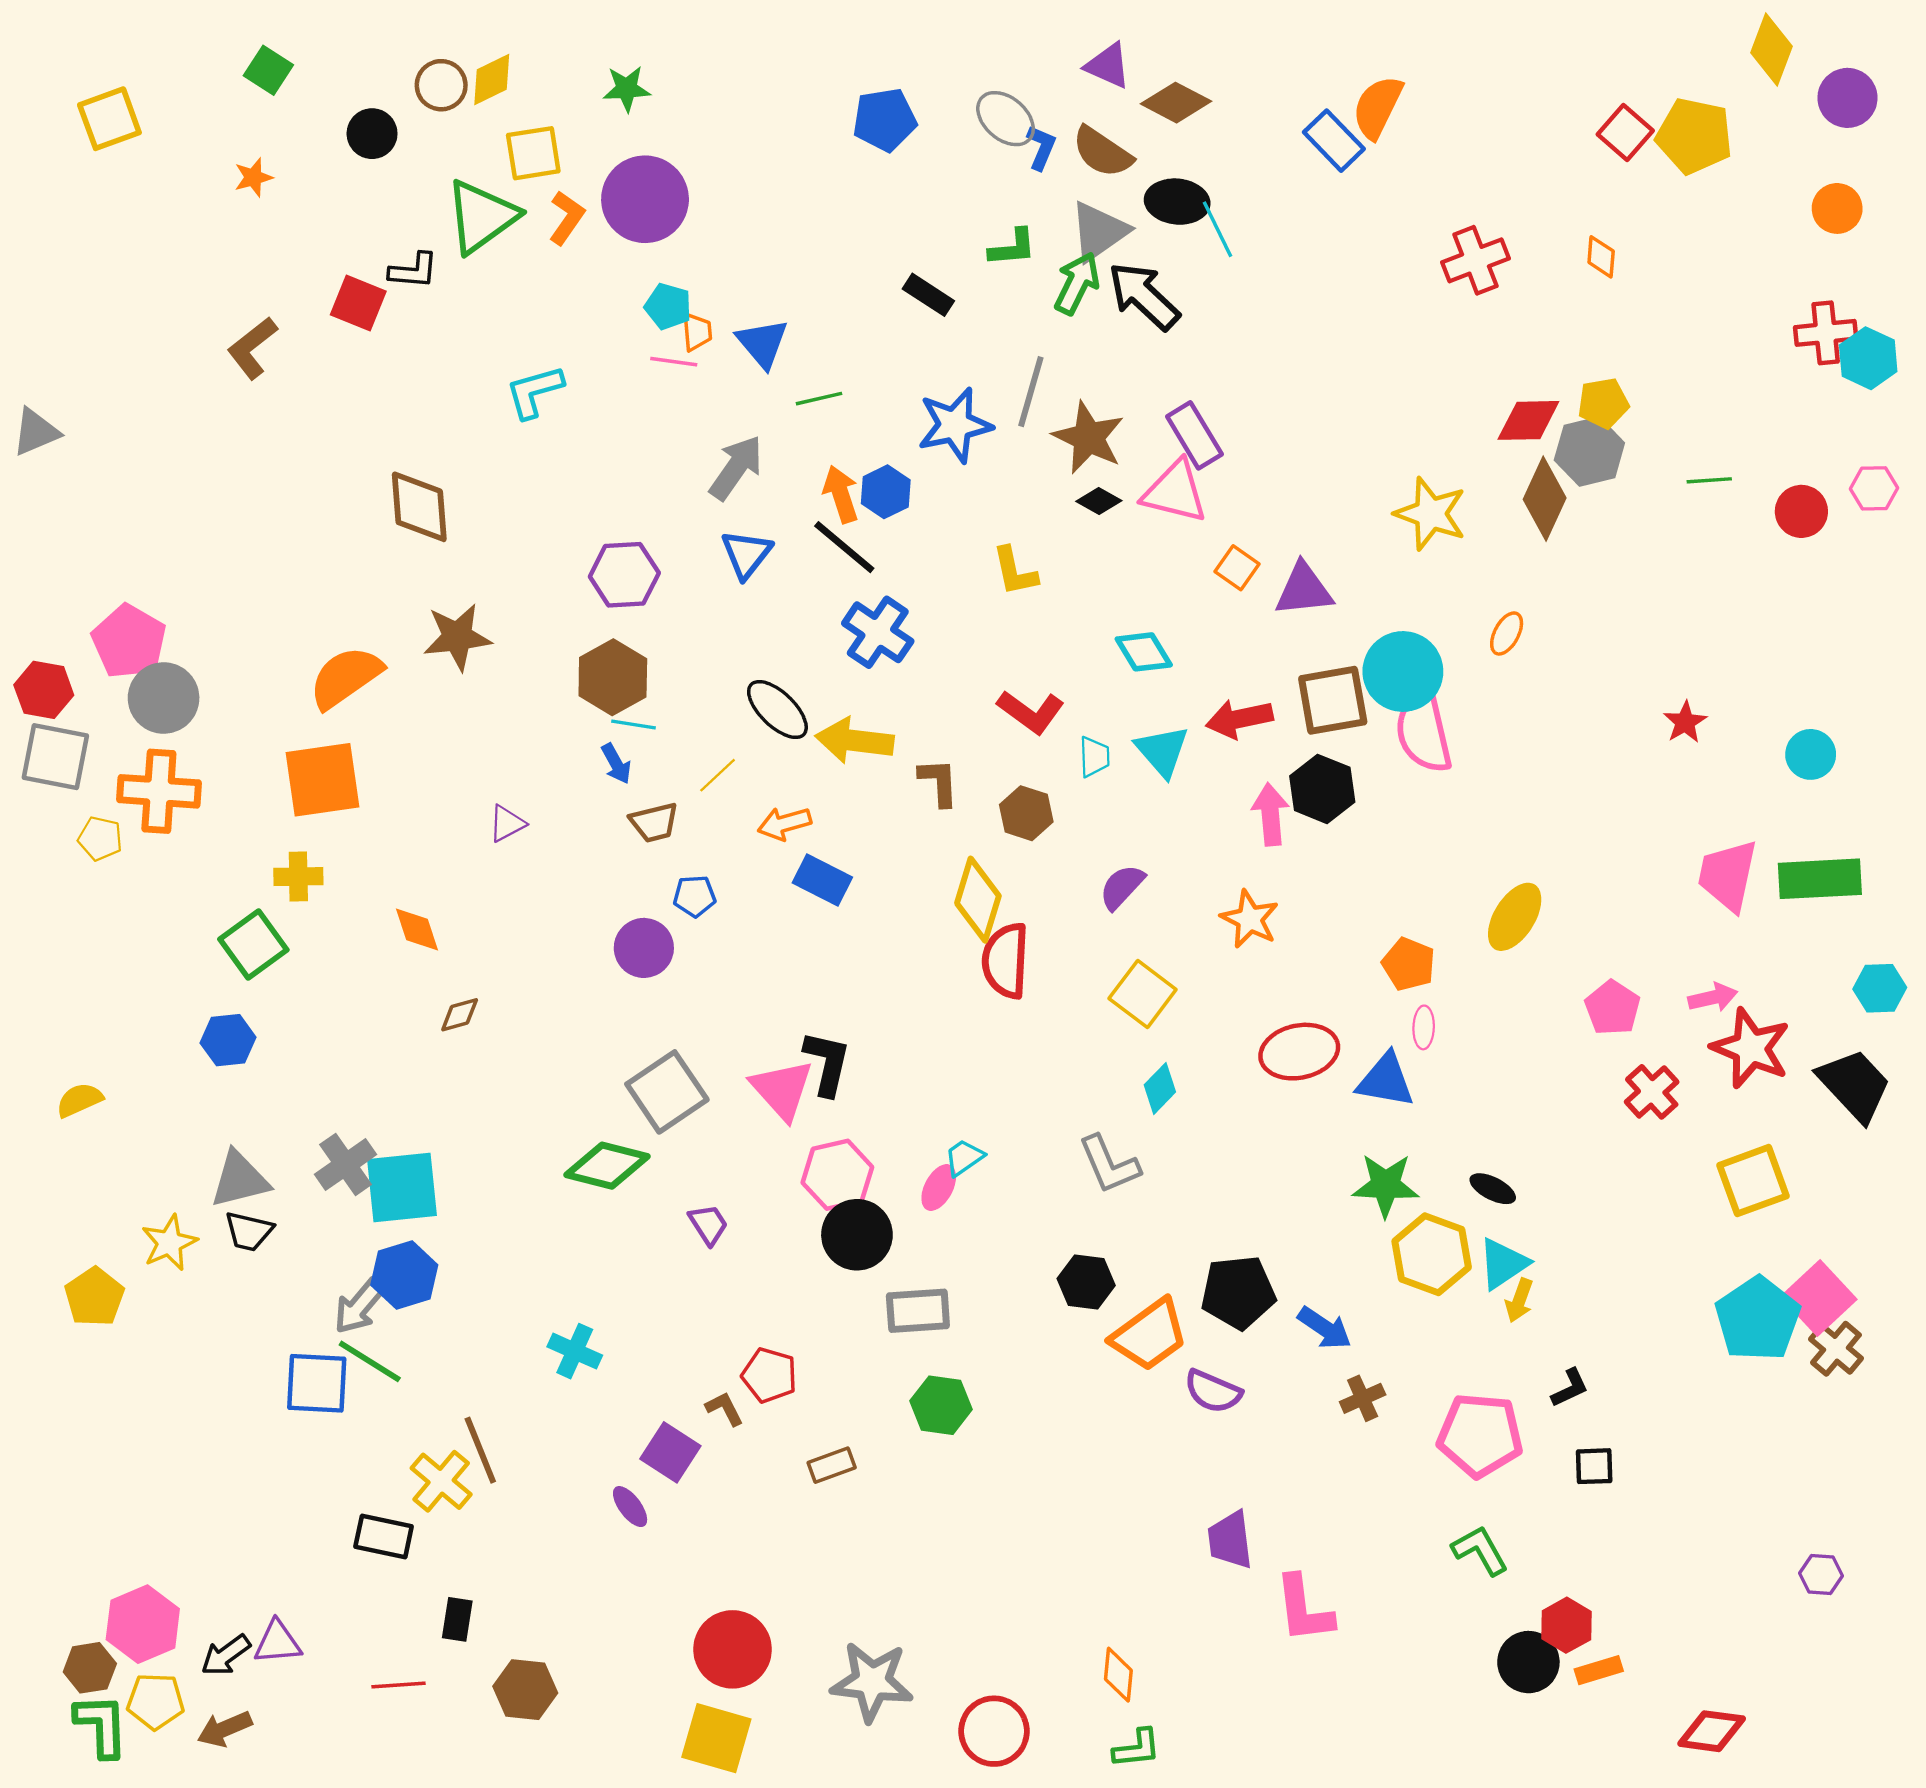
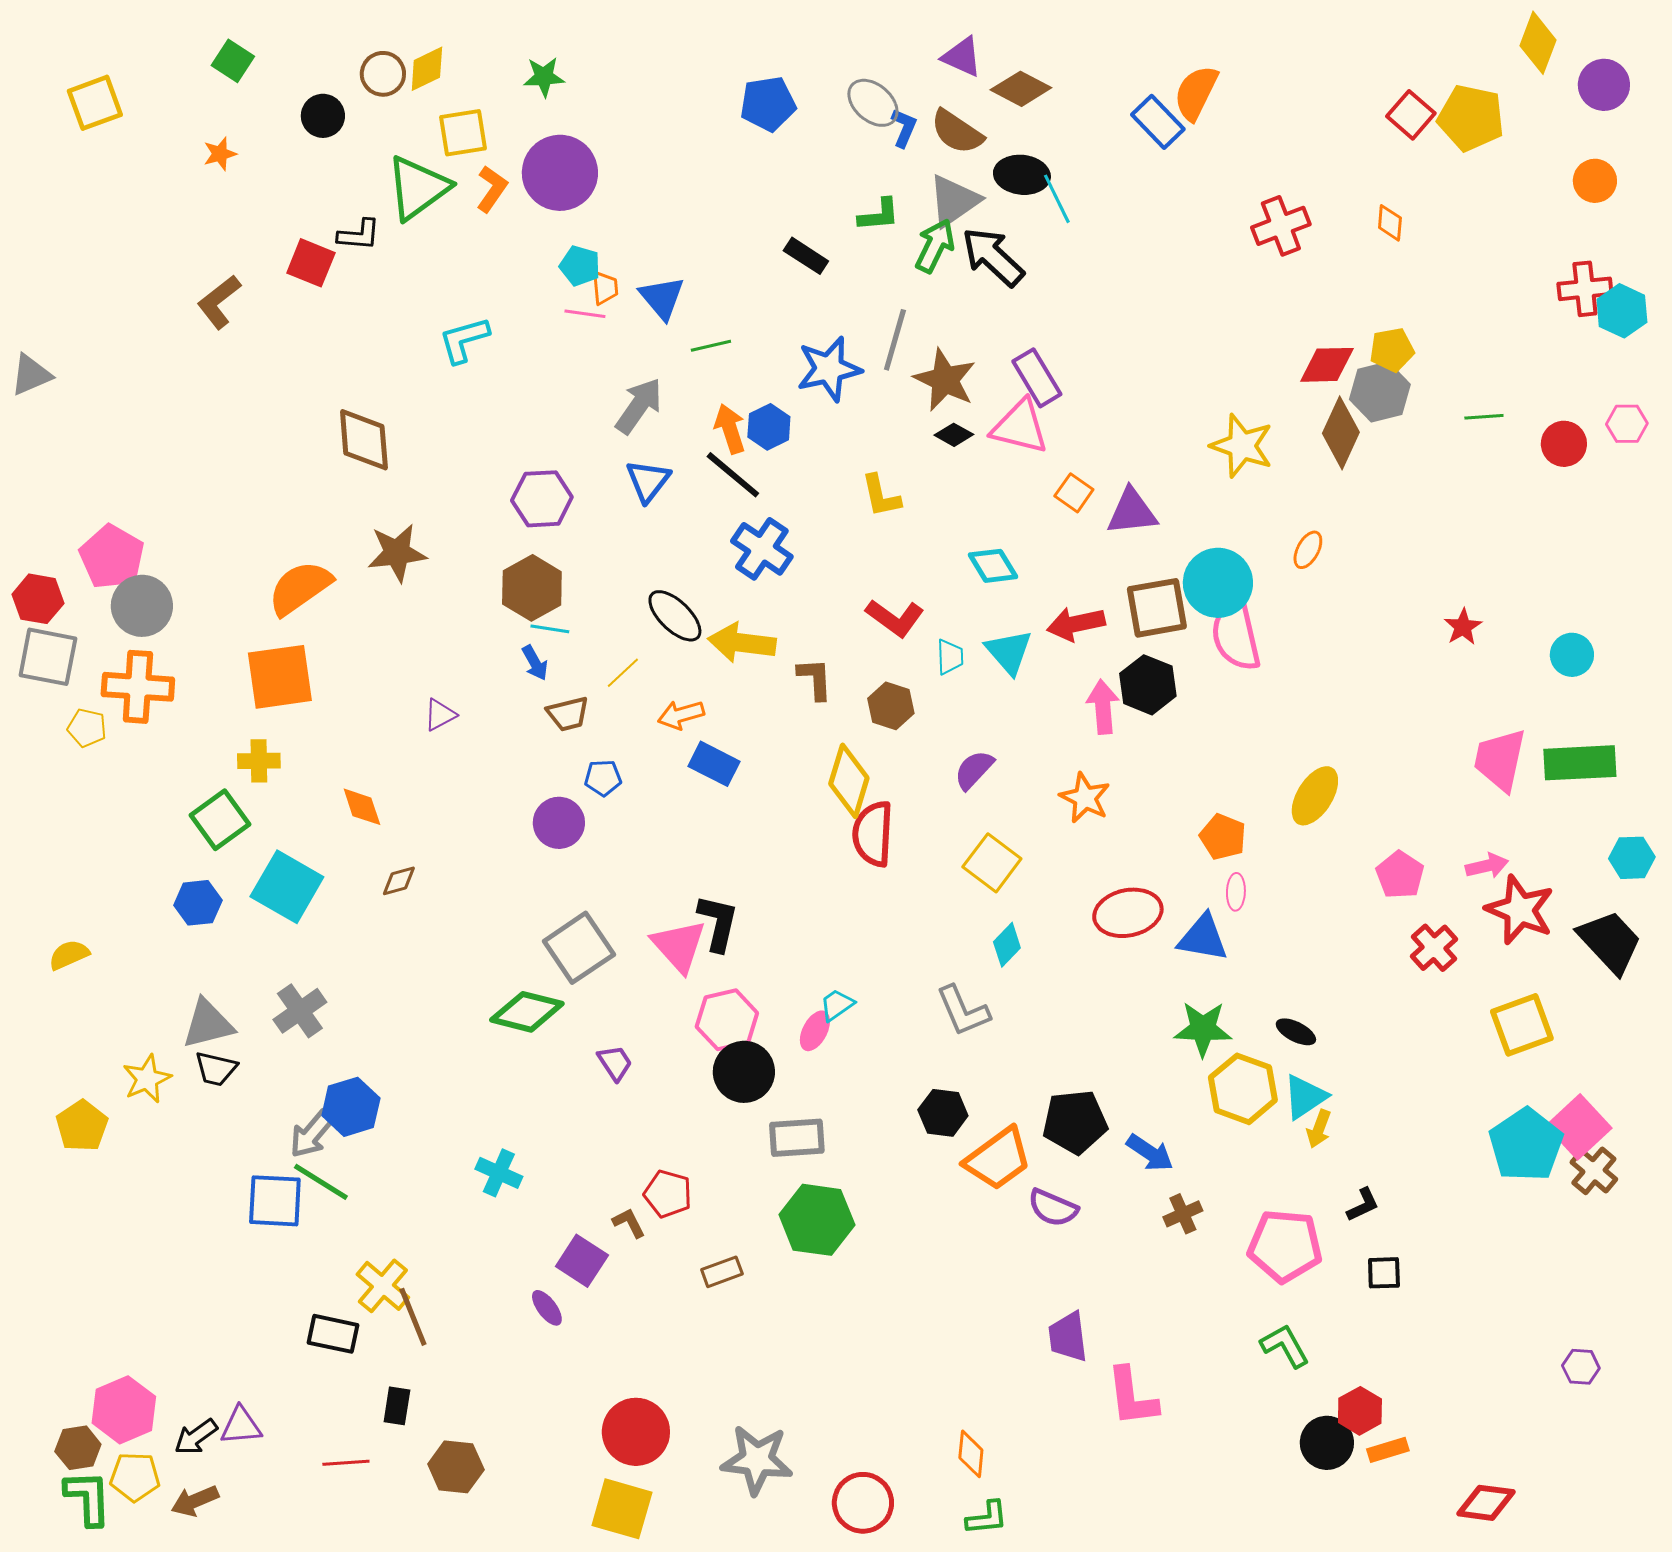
cyan square: (402, 1188) -> (287, 887), moved, turned 36
green hexagon: (941, 1405) -> (817, 1220), size x1.4
brown line: (480, 1450) -> (413, 1317), moved

